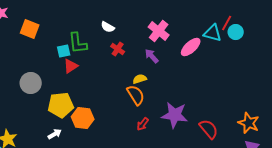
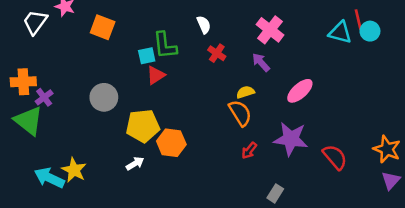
red line: (227, 23) -> (358, 19), turned -42
white semicircle: (108, 27) -> (204, 25), turned -144
pink ellipse: (191, 47) -> (300, 91), moved

